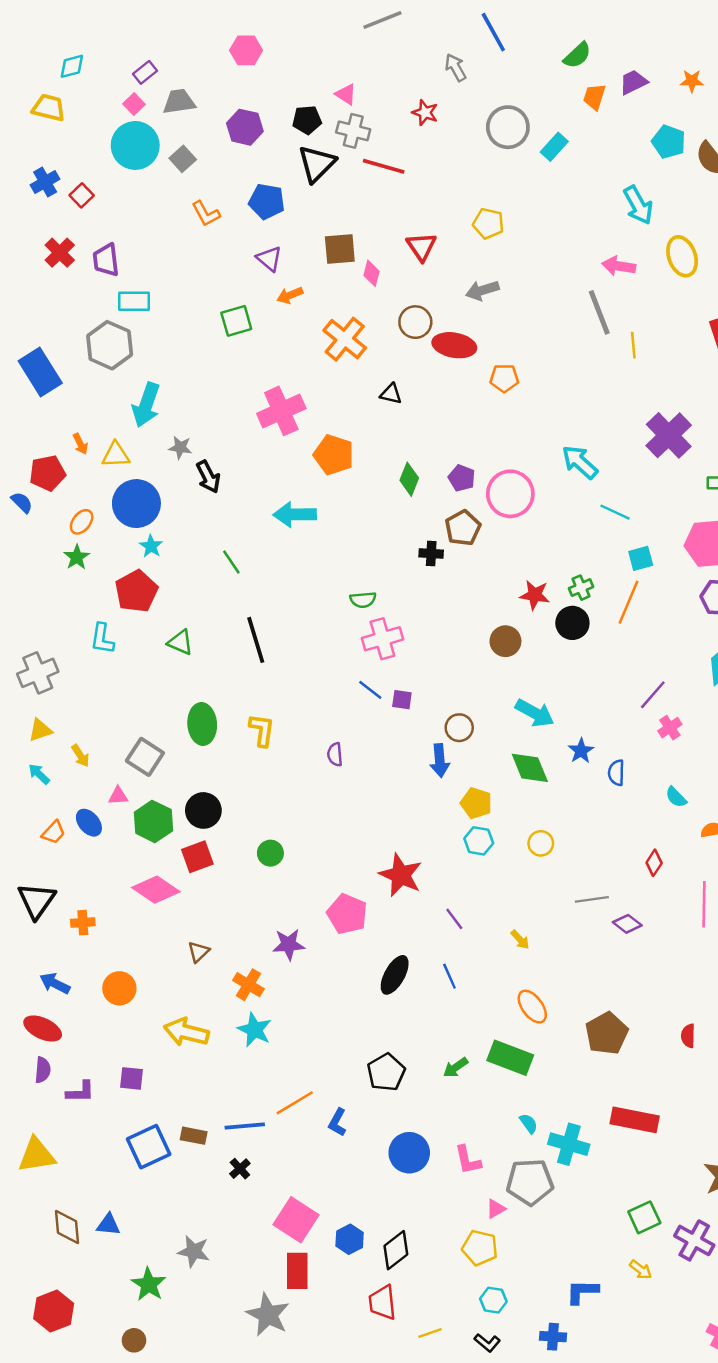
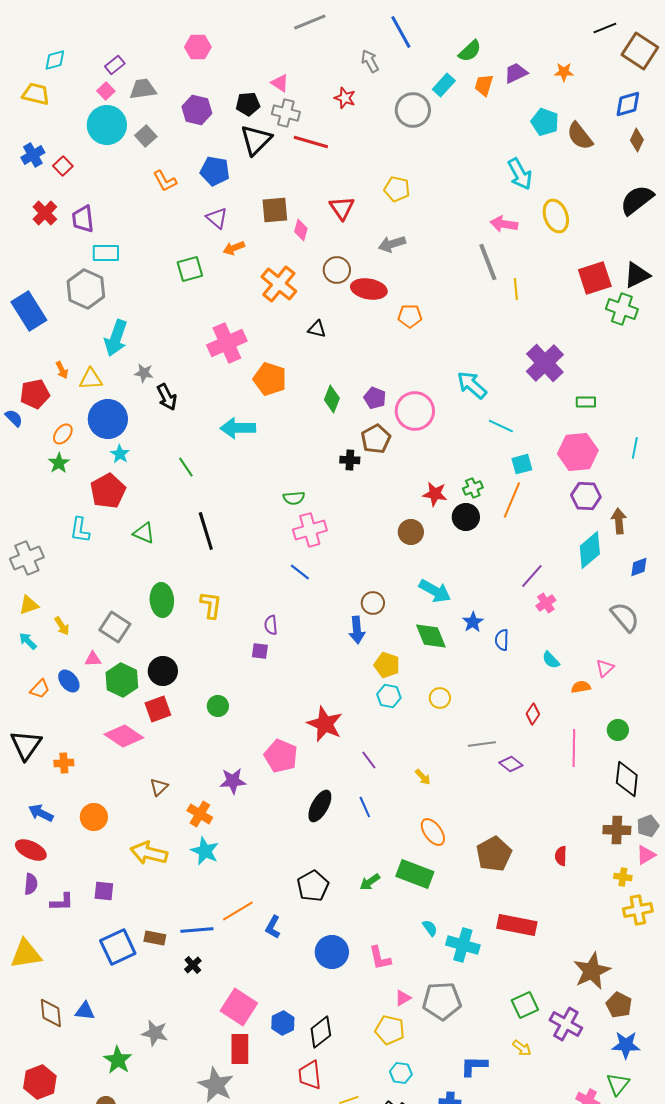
cyan rectangle: (554, 147) -> (444, 85), moved
purple square: (402, 700) -> (260, 651), moved
gray pentagon: (530, 1182) -> (442, 1001), moved

